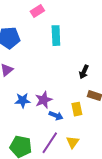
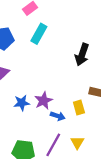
cyan rectangle: (56, 36) -> (39, 34), moved, turned 36
black arrow: (84, 72) -> (82, 55), moved, size x1.5

